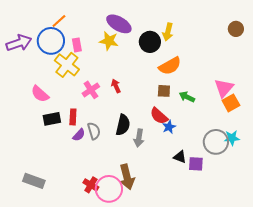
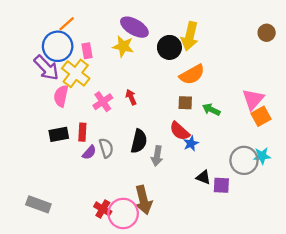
yellow arrow: (168, 32) -> (190, 36), size x1.4
purple arrow: (19, 43) -> (46, 68), moved, turned 65
pink semicircle: (40, 94) -> (61, 96), moved, turned 60

